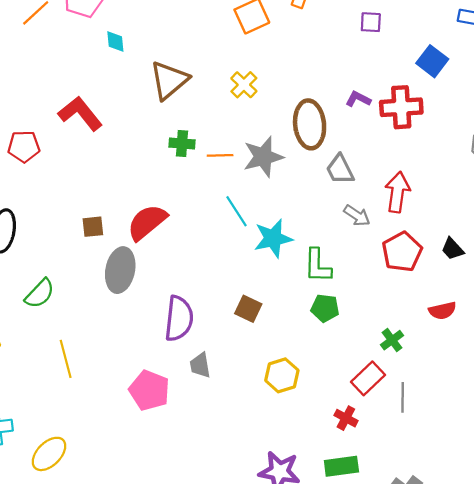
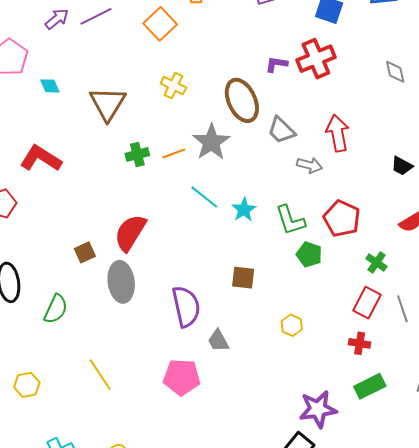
cyan star: (273, 238) -> (244, 210), size x0.7
red pentagon: (402, 252) -> (342, 219), moved
green semicircle: (40, 294) -> (56, 309), moved
green pentagon: (325, 308) -> (309, 254), turned 30
yellow hexagon: (282, 375) -> (292, 325), size x0.7

